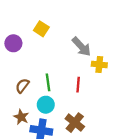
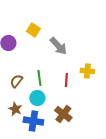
gray arrow: (81, 47) -> (58, 46), moved
yellow cross: (99, 65) -> (87, 71), moved

